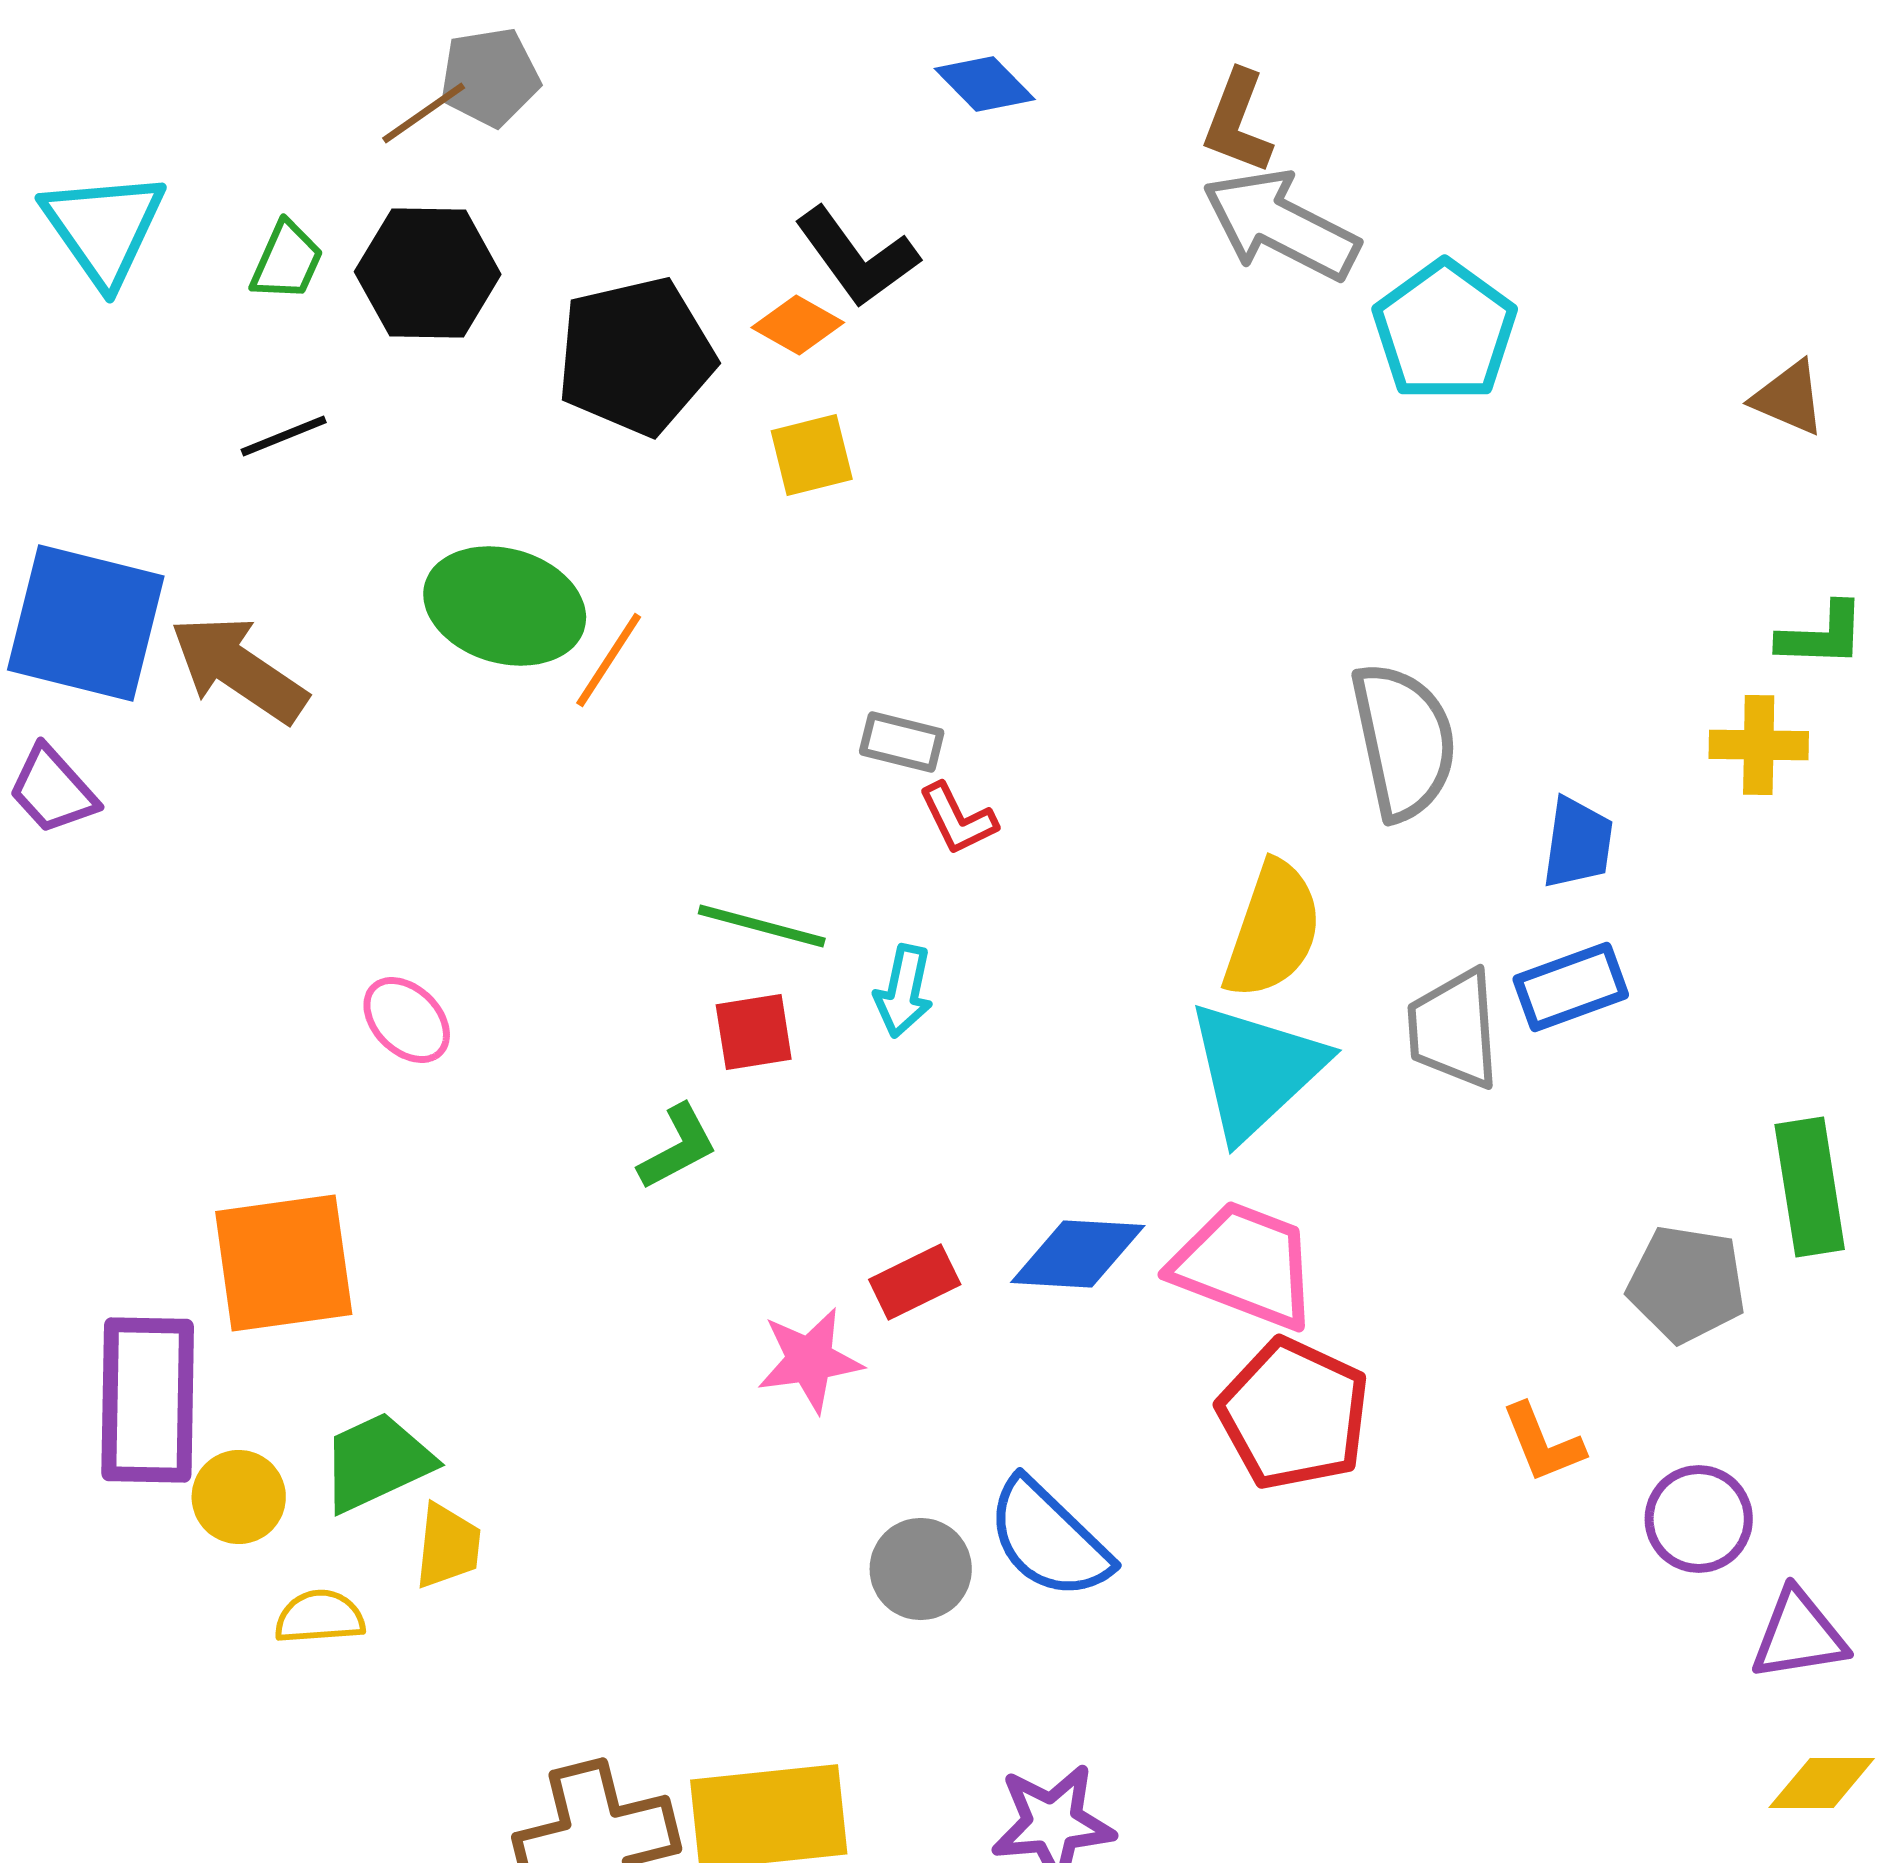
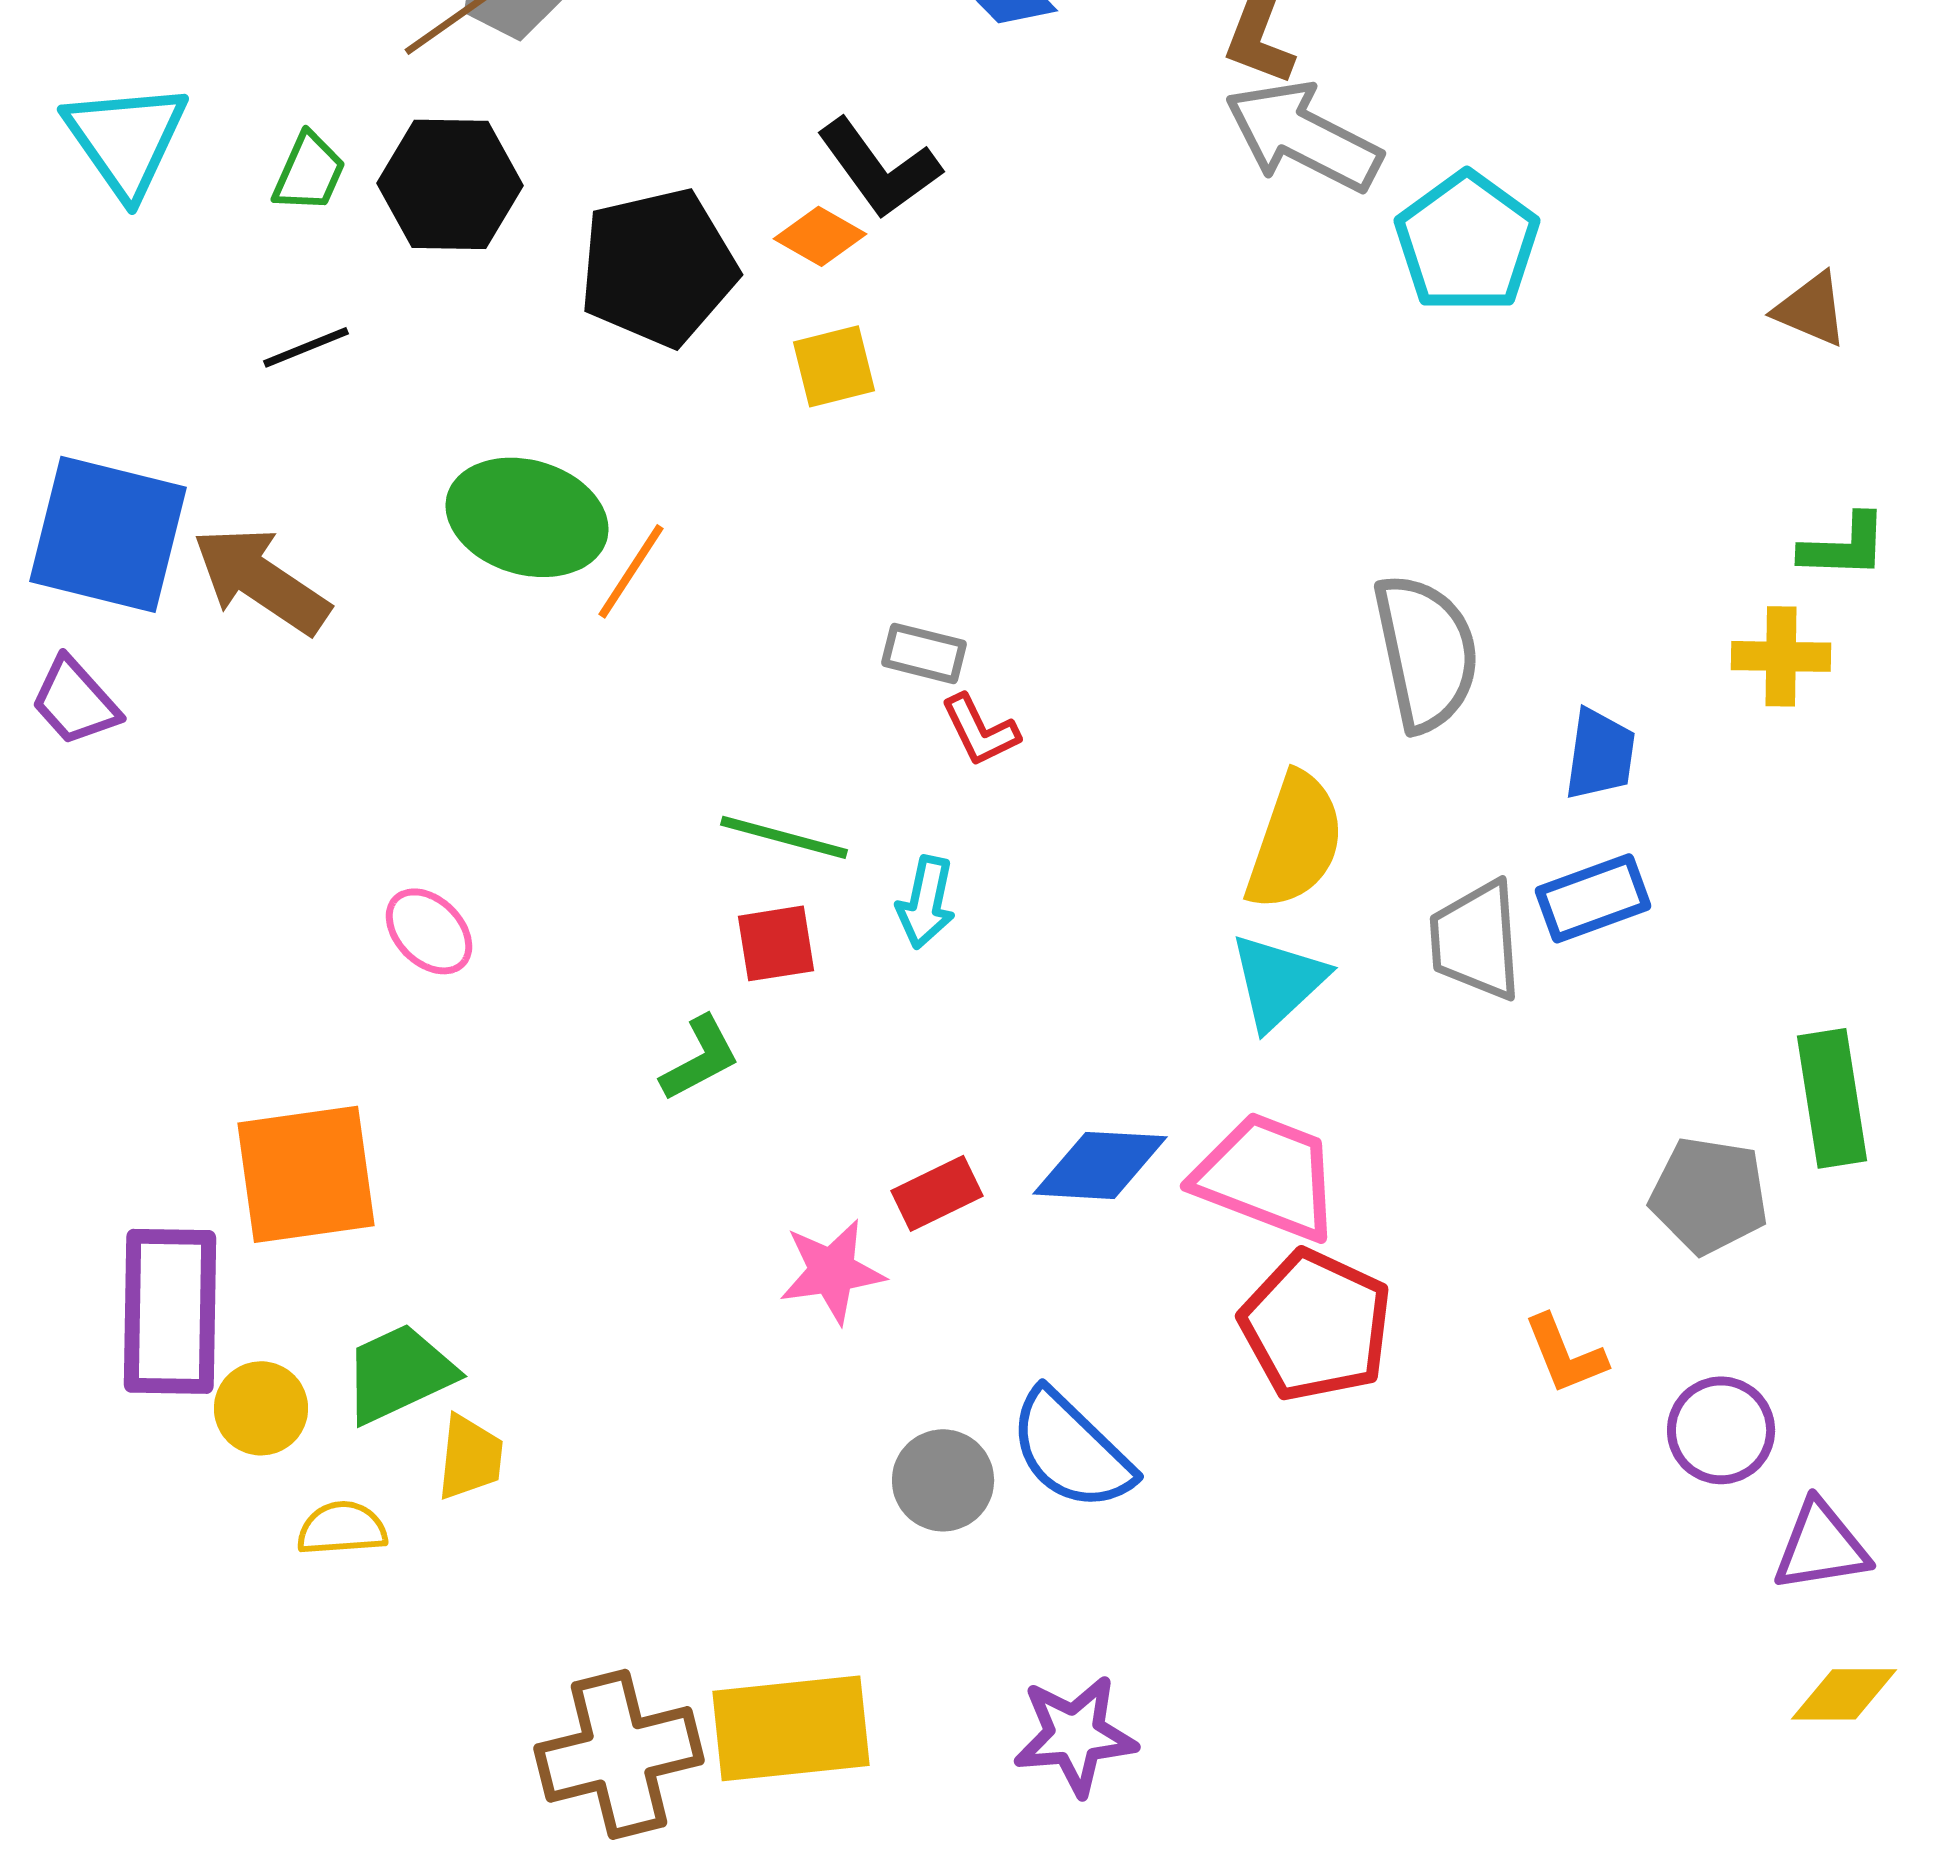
cyan triangle: (1256, 1070) -> (1278, 981), size x0.7

